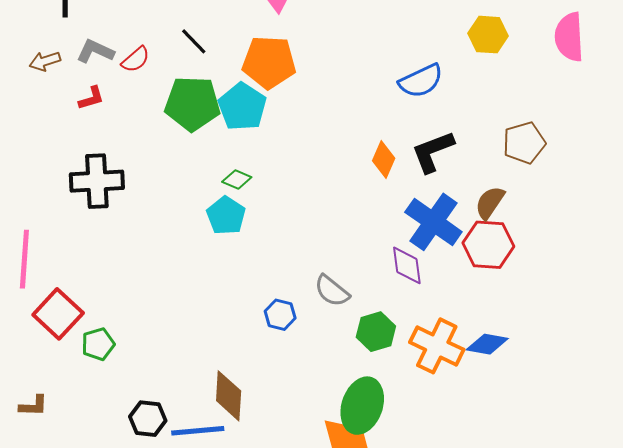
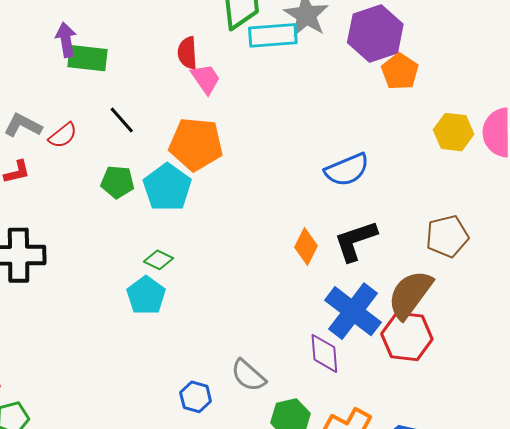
yellow hexagon: (488, 35) -> (454, 132), moved
green pentagon: (192, 104) -> (117, 182), size x0.6
brown semicircle: (490, 203) -> (410, 294), size x1.5

